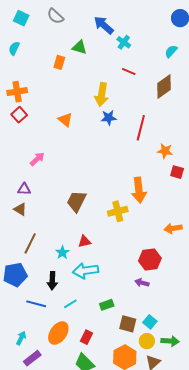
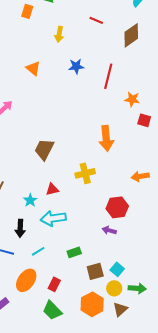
yellow arrow: (102, 95) -> (59, 34), moved, size x0.7
yellow cross: (118, 211) -> (85, 173), moved
brown square: (128, 324) -> (95, 271), turned -30

